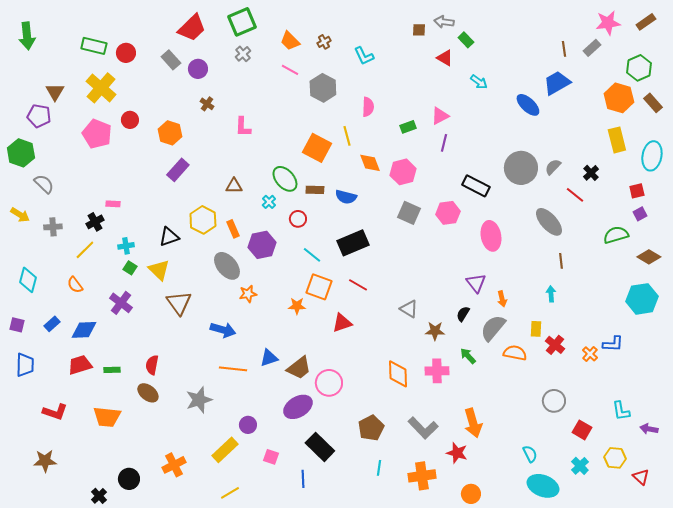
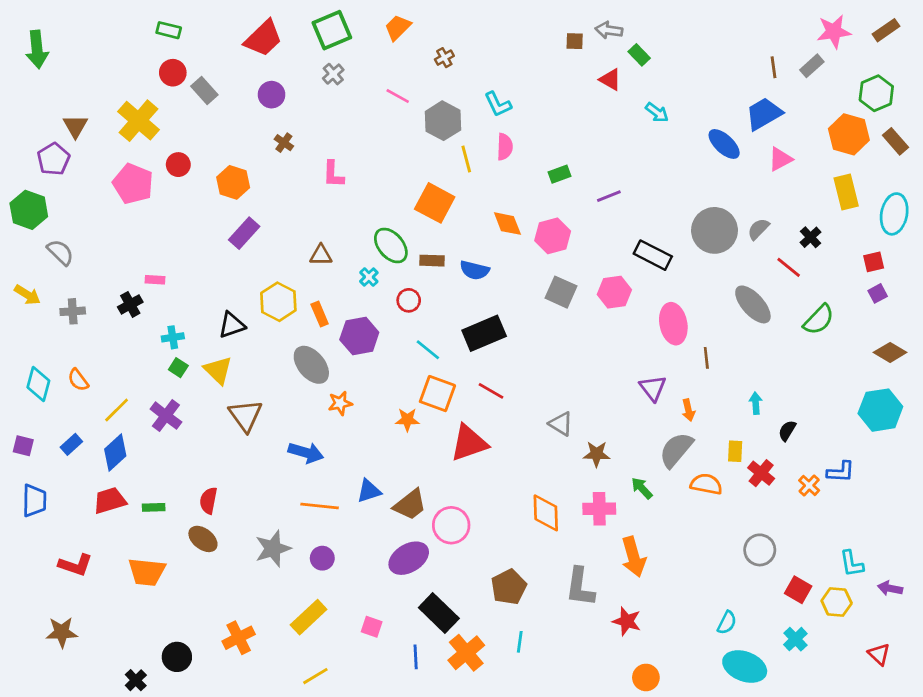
orange trapezoid: (290, 41) -> (398, 27), moved, turned 90
green rectangle: (94, 46) -> (169, 30), moved, size x0.7
cyan L-shape: (364, 56) -> (498, 104), moved
gray rectangle: (171, 60) -> (204, 91), moved
purple pentagon: (39, 116) -> (53, 159), turned 30
pink triangle: (440, 116) -> (780, 159), moved
yellow line: (347, 136) -> (466, 159), moved
purple line: (444, 143) -> (609, 196), turned 54
green semicircle: (616, 235) -> (819, 320), moved, turned 150
yellow line: (85, 250) -> (117, 410), moved
brown line: (561, 261) -> (706, 358), moved
orange semicircle: (75, 285) -> (78, 380), moved
black semicircle: (463, 314) -> (787, 431), moved
red triangle: (342, 323) -> (469, 443), size x1.4
blue diamond: (84, 330) -> (115, 453), turned -40
orange arrow: (473, 423) -> (634, 557), moved
purple circle: (248, 425) -> (322, 558), moved
gray L-shape: (423, 428) -> (580, 587), turned 52
cyan semicircle: (530, 454) -> (727, 623), turned 54
yellow hexagon: (615, 458) -> (837, 602), moved
orange cross: (422, 476) -> (466, 653), moved, turned -32

